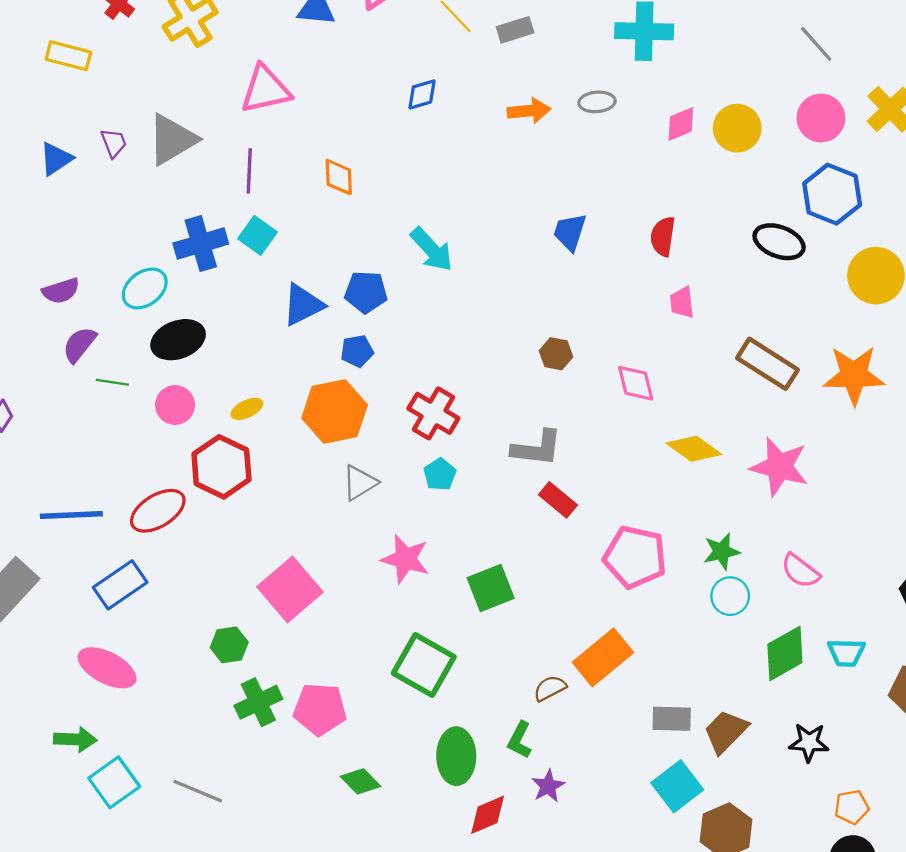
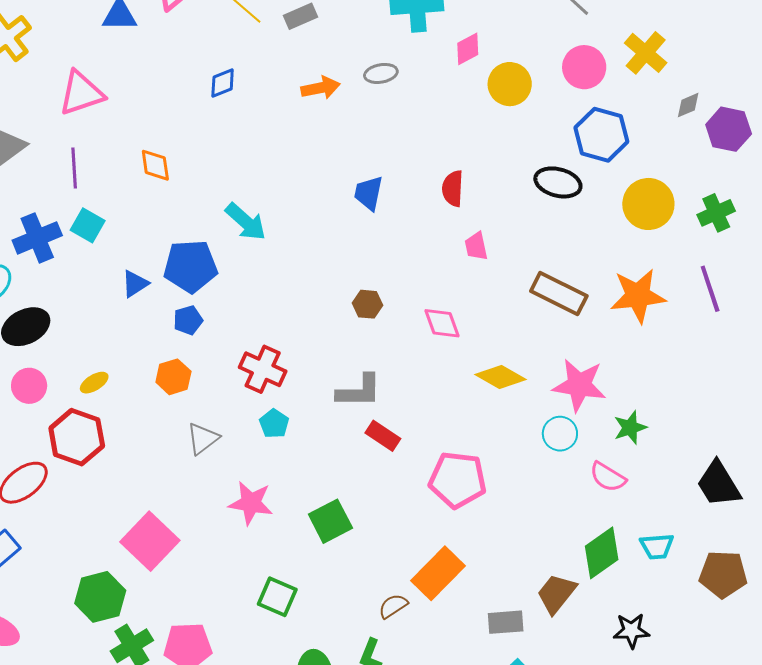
pink diamond: (681, 124) -> (468, 49), moved
blue pentagon: (366, 292) -> (190, 266), size x1.4
blue triangle: (303, 305) -> (135, 284), size x0.7
orange hexagon: (335, 412) -> (173, 377), size x0.6
green star: (722, 552) -> (630, 428), moved
cyan circle: (730, 596) -> (560, 434), moved
green hexagon: (229, 645) -> (100, 597), size x1.5
green square: (424, 665) -> (277, 597), size x0.7
brown trapezoid: (726, 731) -> (556, 594), moved

